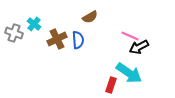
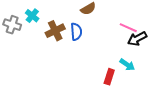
cyan arrow: (129, 73) -> (127, 65), size x0.6

